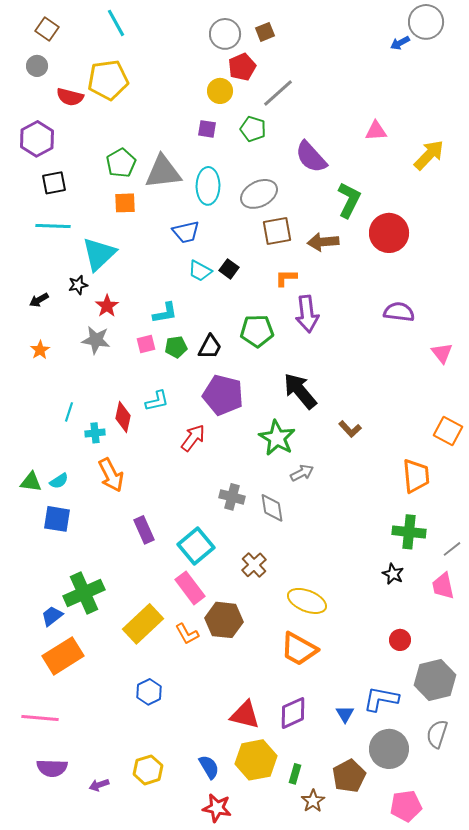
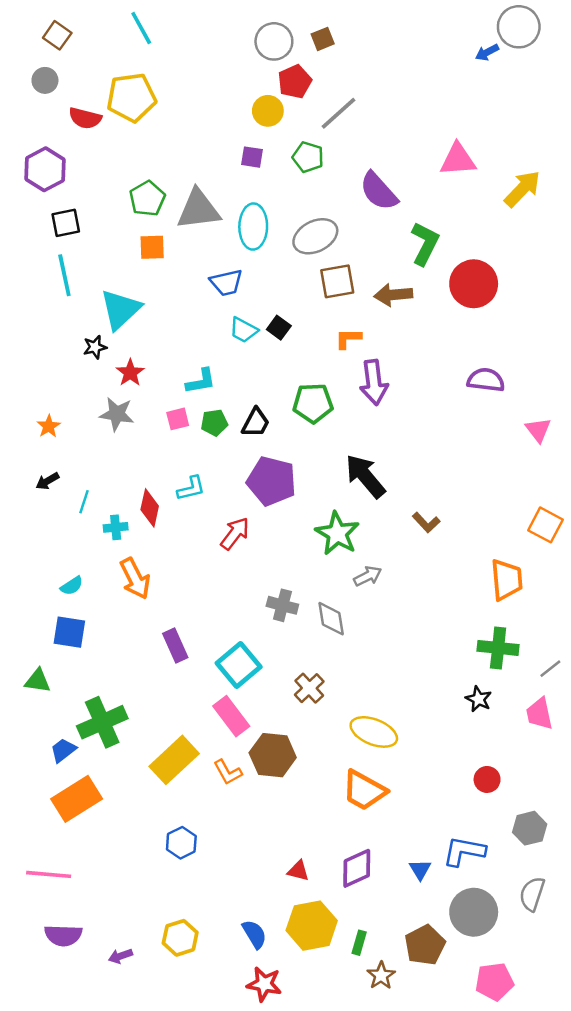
pink triangle: (376, 131) -> (458, 160), size x1.4
cyan line: (53, 226) -> (64, 275), turned 76
black arrow: (39, 300) -> (47, 481), moved
green triangle: (31, 482) -> (38, 681), moved
gray hexagon: (435, 680) -> (530, 828), size x0.7
red triangle: (245, 715) -> (298, 871), size x0.6

